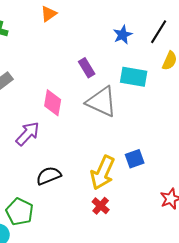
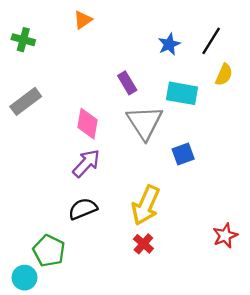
gray triangle: (102, 102) -> (145, 122), turned 32
purple arrow: (28, 134) -> (86, 163), moved
blue square: (135, 159) -> (183, 154), moved

